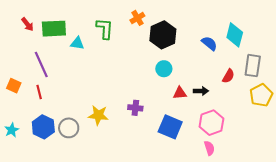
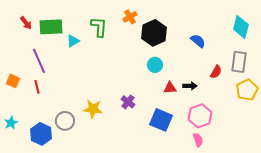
cyan diamond: (235, 35) -> (241, 27), moved
cyan triangle: (77, 43) -> (73, 41), turned -40
purple cross: (135, 108) -> (128, 102), turned 32
blue hexagon: (43, 127) -> (41, 134), moved

